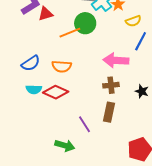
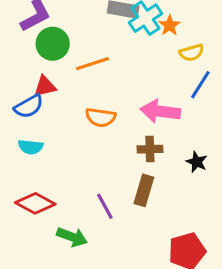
red triangle: (46, 14) -> (45, 86), moved
green circle: (85, 23) -> (53, 44), moved
orange semicircle: (62, 66) -> (101, 117), moved
red diamond: (56, 92) -> (35, 203), moved

